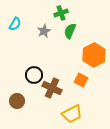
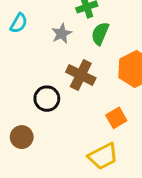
orange square: (81, 80) -> (116, 118), moved, turned 32
brown cross: (52, 88) -> (81, 75), moved

